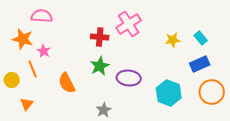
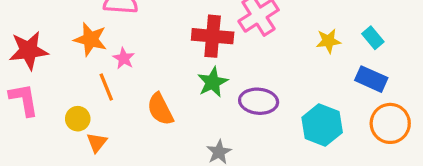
red cross: (100, 37) -> (213, 36), size x1.4
blue rectangle: (200, 64) -> (371, 79), turned 48
yellow circle: (12, 80) -> (78, 119), moved

